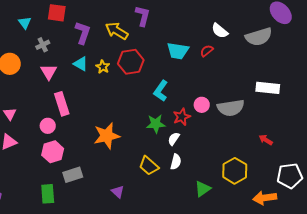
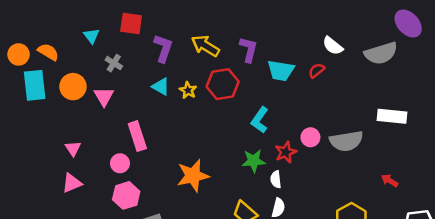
purple L-shape: (143, 16) -> (249, 49), moved
gray cross: (43, 45) -> (114, 63), turned -32
pink triangle: (49, 72) -> (104, 96), moved
white semicircle: (174, 139) -> (276, 179), turned -40

